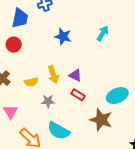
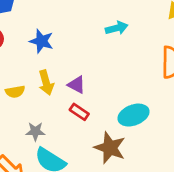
cyan arrow: (103, 33) -> (117, 28), turned 42
blue star: (63, 37) -> (42, 41), moved
gray star: (48, 101) -> (35, 131), moved

